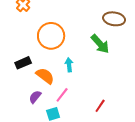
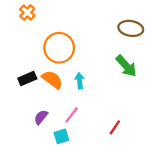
green arrow: (100, 44) -> (126, 66), moved
orange semicircle: (45, 76) -> (52, 80), moved

